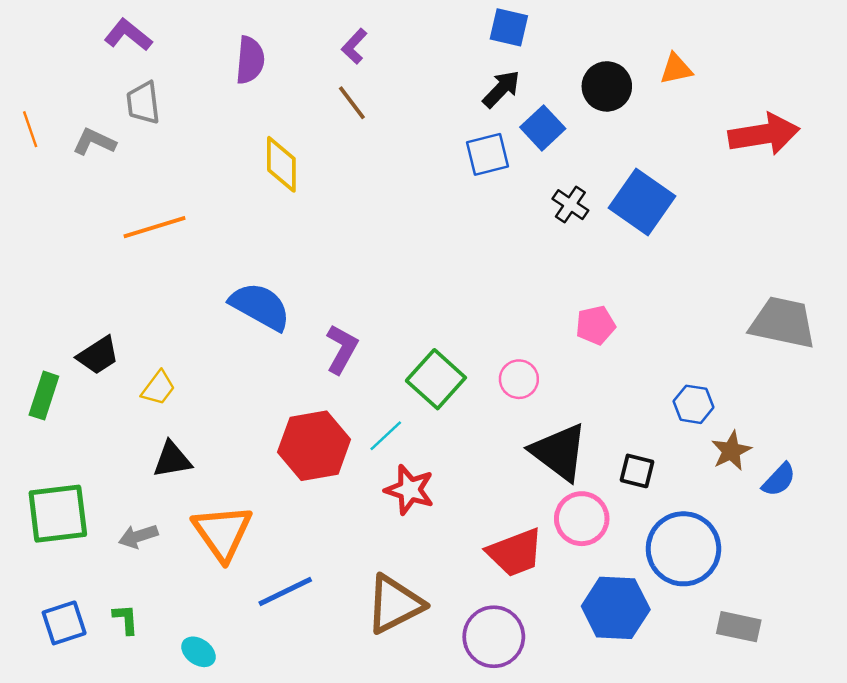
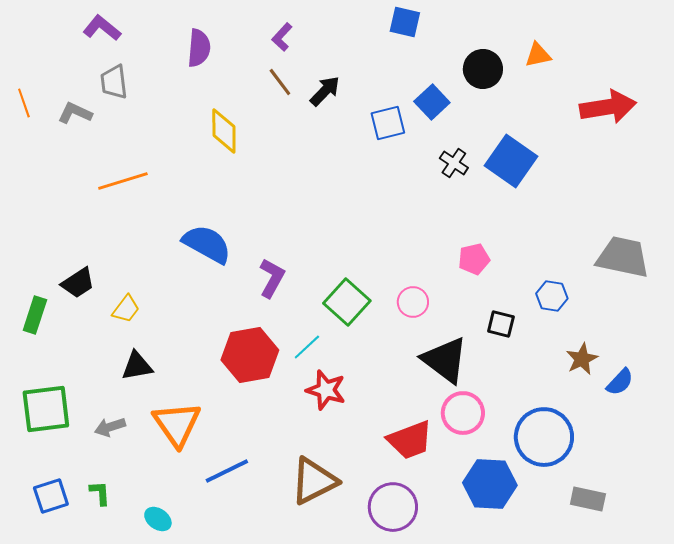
black arrow: (501, 89) -> (325, 91), moved
blue hexagon: (694, 404) -> (552, 296), moved
black square: (637, 471) -> (501, 324), moved

